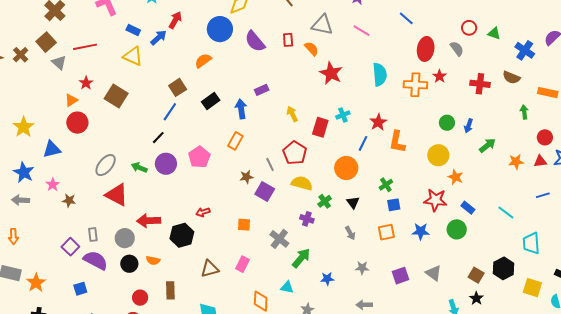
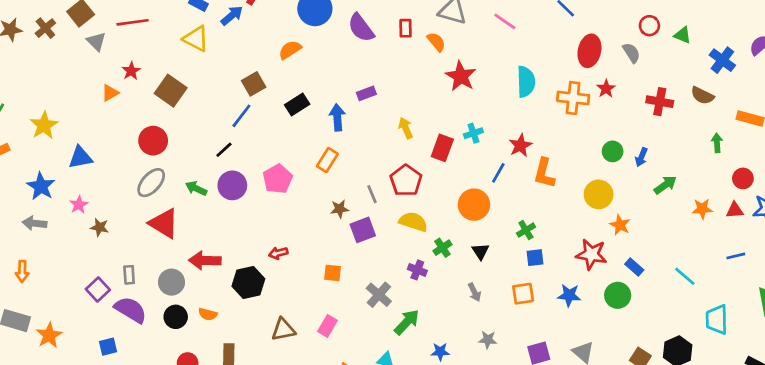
red circle: (77, 123) -> (153, 141), moved
purple square: (265, 191) -> (363, 230), turned 36

